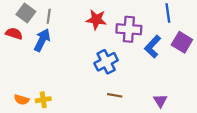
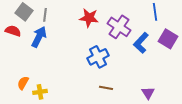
purple cross: (129, 29) -> (119, 27), turned 30
orange semicircle: (22, 100) -> (23, 83), moved, turned 104

